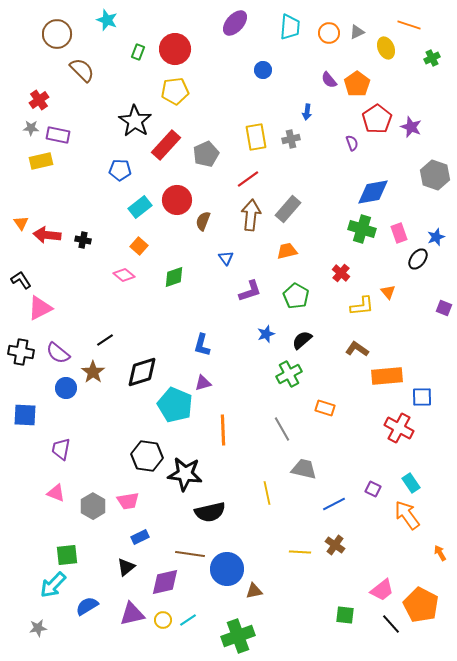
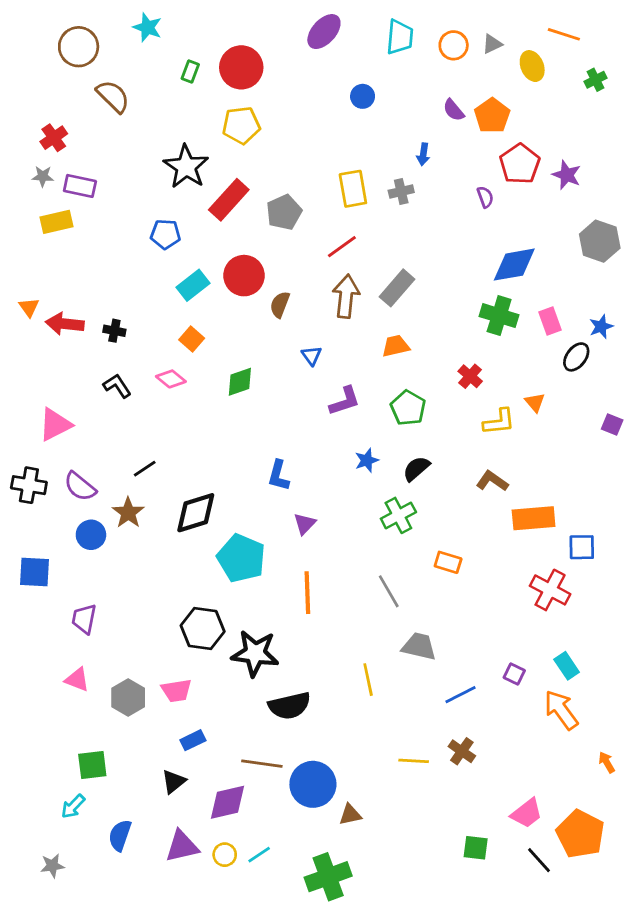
black L-shape: (21, 280) -> (117, 386), moved
purple triangle: (203, 383) -> (305, 524), moved, turned -30
cyan arrow: (53, 585) -> (73, 806), size x0.7
blue semicircle: (87, 606) -> (120, 835), turned -40

